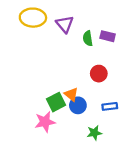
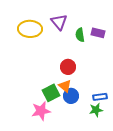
yellow ellipse: (33, 18) -> (30, 29), moved
red circle: (99, 74) -> (68, 67), moved
green star: (94, 133) -> (96, 110), moved

